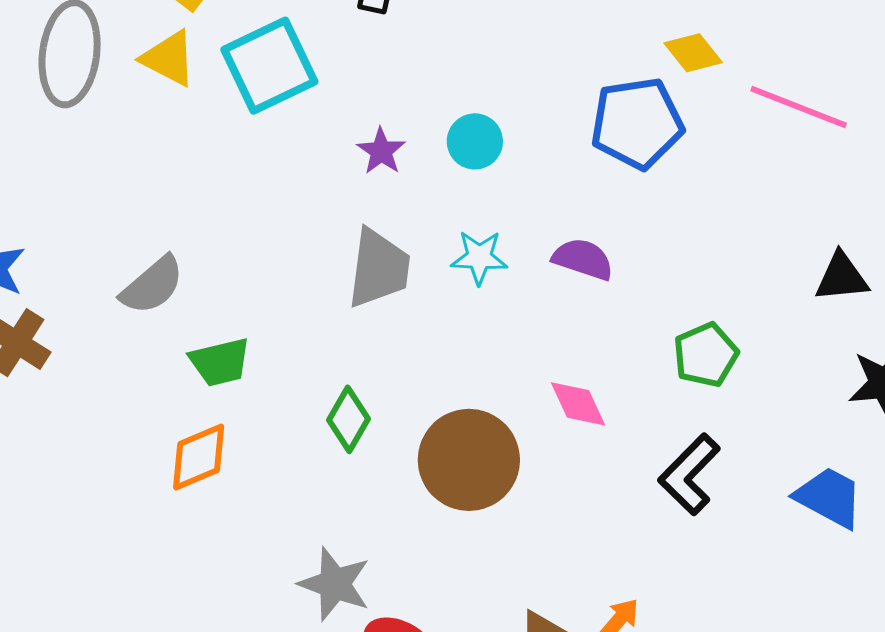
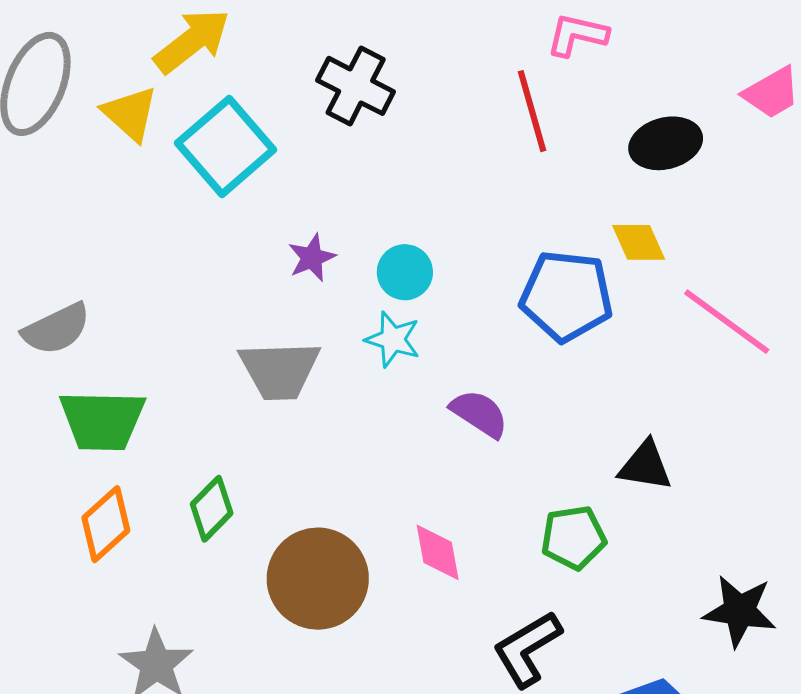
cyan square: (269, 66) -> (226, 146), turned -30
cyan star: (479, 257) -> (393, 339), moved
gray trapezoid: (379, 268) -> (279, 370), turned 66
black triangle: (842, 277) -> (645, 466), moved
green trapezoid: (220, 362) -> (102, 420), size x1.4
orange diamond: (199, 457) -> (106, 524), moved, turned -34

